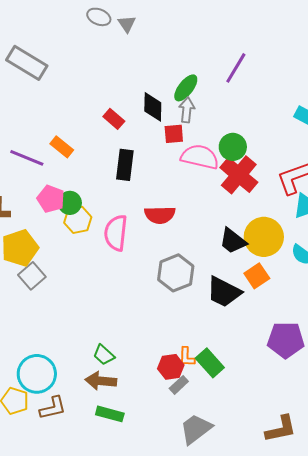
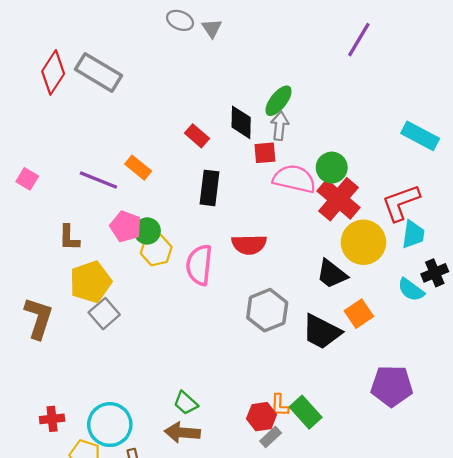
purple line: (236, 68) -> (359, 40), moved
yellow circle: (264, 237) -> (363, 242), moved

